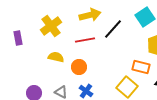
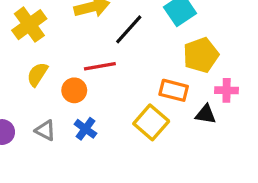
red line: (85, 40) -> (100, 66), moved
yellow semicircle: (56, 57) -> (37, 74), turned -70

